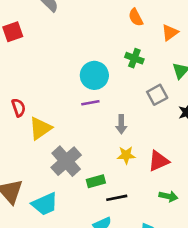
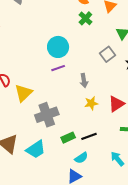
green cross: (134, 58) -> (85, 18), moved, turned 32
gray cross: (66, 161) -> (47, 115), turned 30
green rectangle: (96, 181) -> (68, 138), moved

